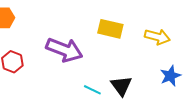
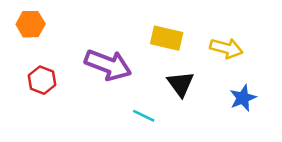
black triangle: (121, 86) -> (181, 84), moved

